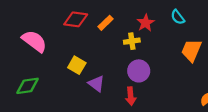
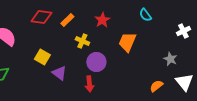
cyan semicircle: (178, 17) -> (145, 15), moved
yellow cross: (132, 41) -> (82, 41), moved, turned 32
orange trapezoid: (191, 50) -> (127, 42), moved

